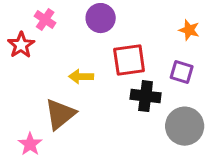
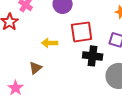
brown triangle: (60, 114) -> (36, 68), size x0.6

